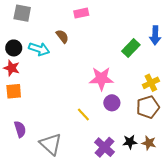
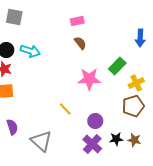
pink rectangle: (81, 13) -> (77, 21), moved
brown semicircle: (62, 36) -> (80, 43), moved
green rectangle: (131, 48) -> (117, 66), moved
purple circle: (112, 103) -> (95, 121), moved
yellow line: (83, 114) -> (65, 109), moved

